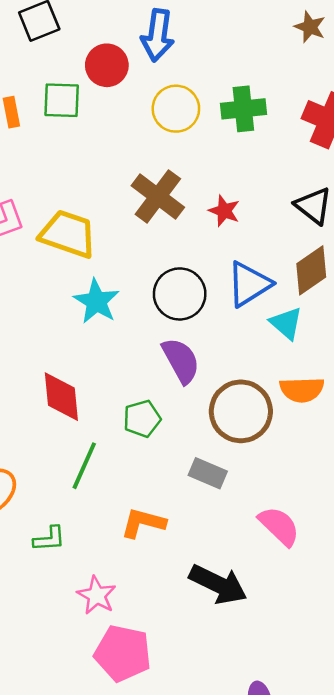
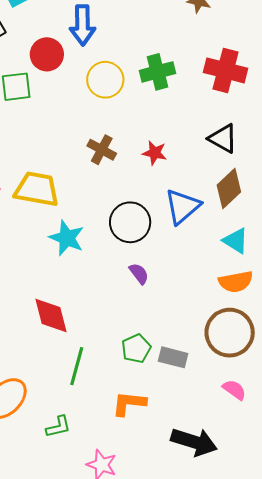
brown cross: (158, 196) -> (102, 150), size x0.7
cyan triangle: (286, 323) -> (236, 241), moved
purple semicircle: (181, 361) -> (139, 274), size x0.6
brown circle: (241, 411) -> (230, 333), moved
green pentagon: (142, 419) -> (136, 348), moved
pink semicircle: (279, 526) -> (234, 390), size x0.7

